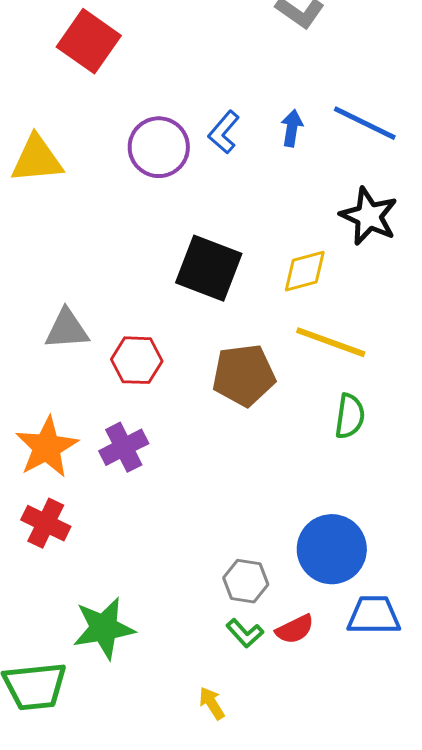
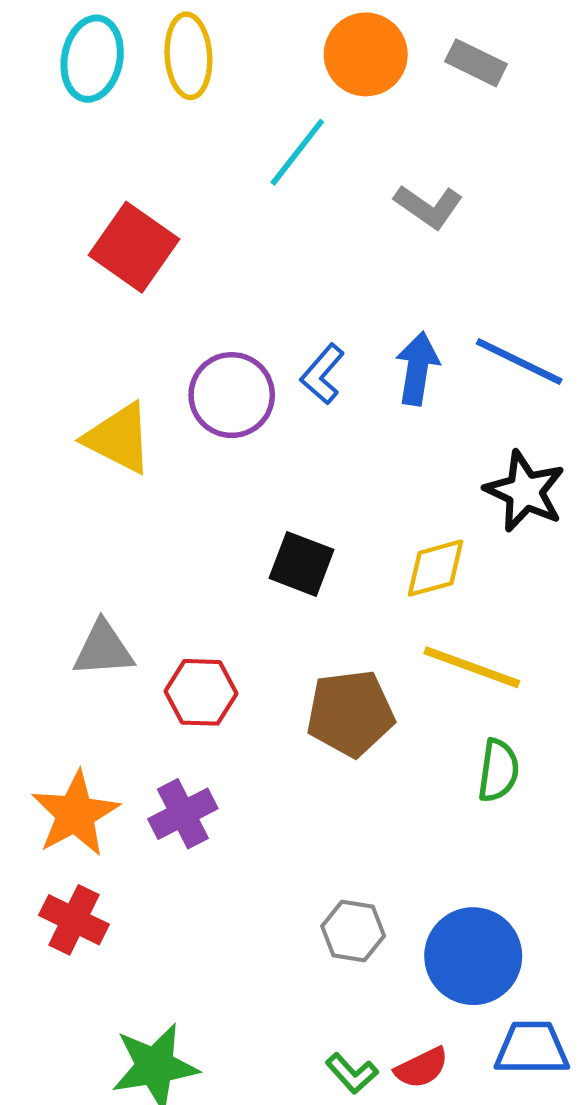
blue arrow: (292, 128) -> (417, 368), size x1.4
yellow triangle: (37, 159) -> (119, 438), moved, turned 32
black square: (209, 268) -> (301, 564), size x0.7
gray hexagon: (246, 581) -> (353, 931), moved

